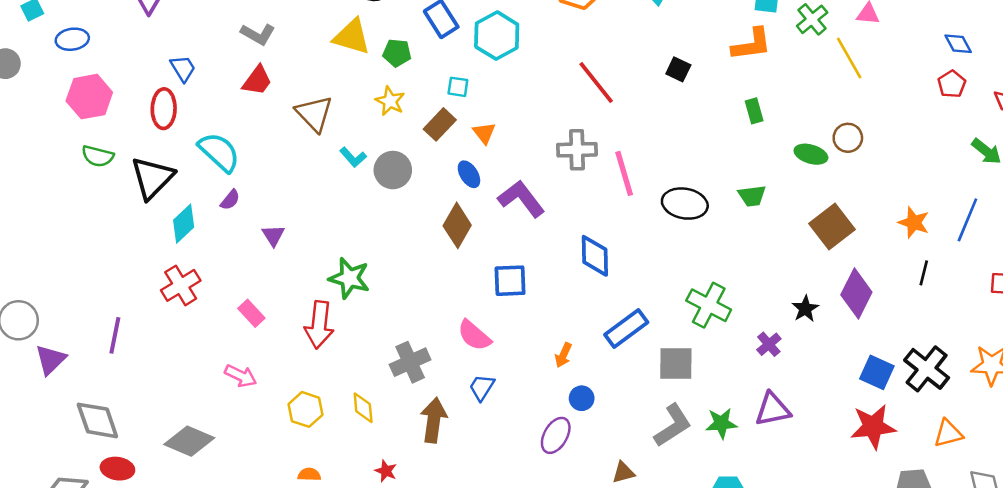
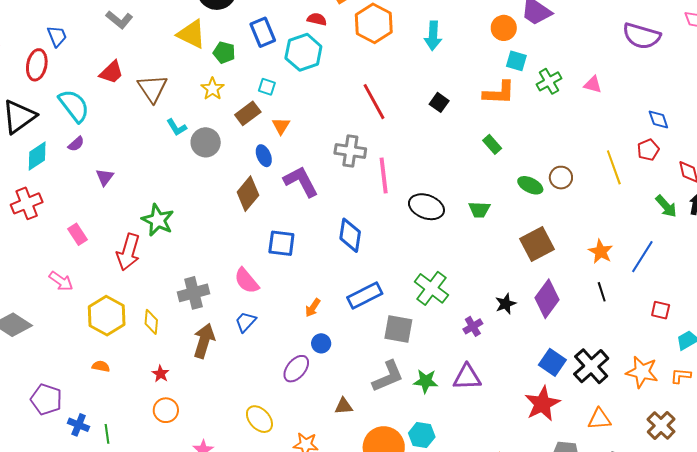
yellow line: (849, 58) -> (614, 167), moved
red trapezoid: (257, 80) -> (111, 72), moved
green rectangle: (754, 111) -> (492, 144), turned -36
black line: (924, 273) -> (602, 292), turned -42
yellow hexagon: (306, 409) -> (107, 316), size x1.4
red star: (873, 427) -> (542, 404), turned -30

